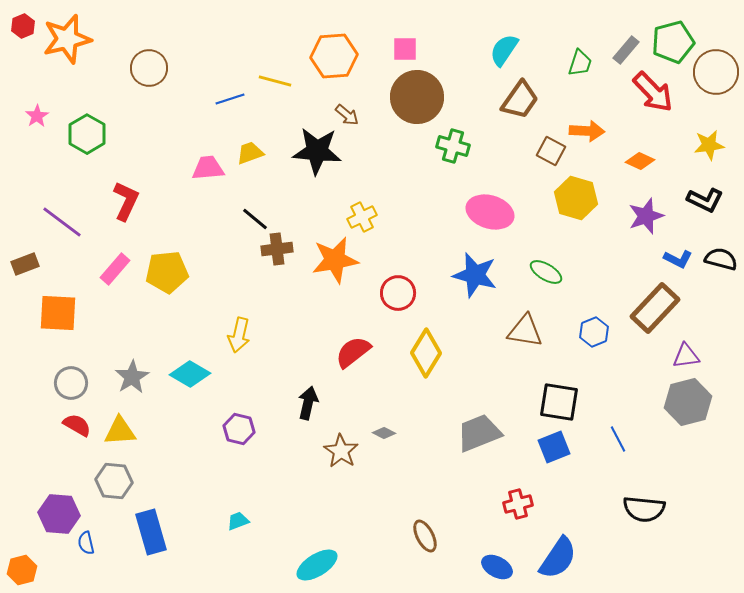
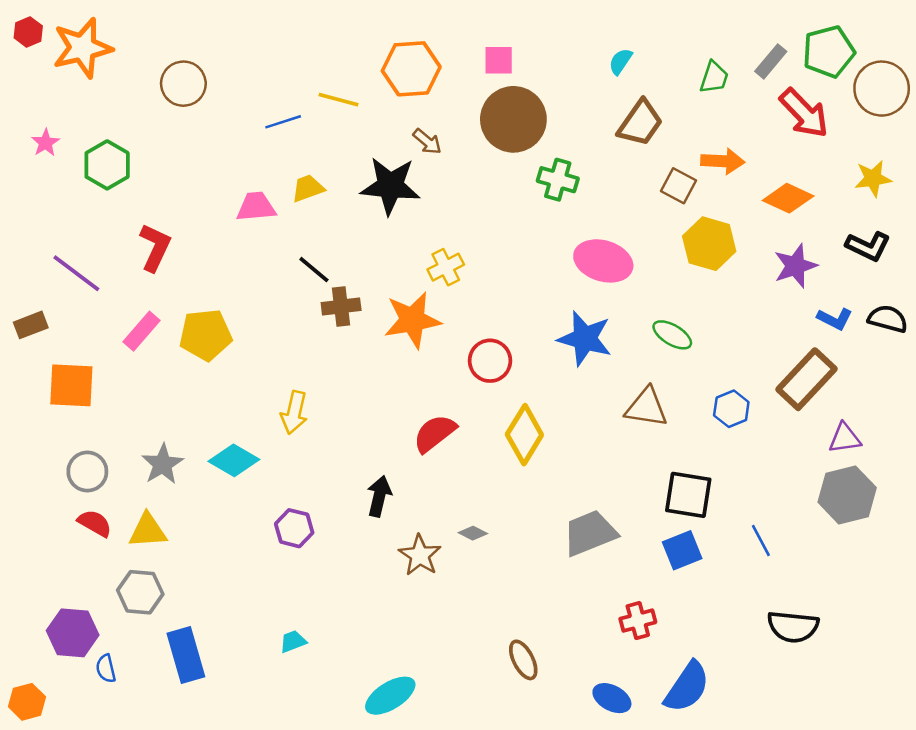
cyan semicircle: (504, 50) -> (621, 61), size x0.7
orange diamond: (640, 161) -> (788, 198), size x1.4

